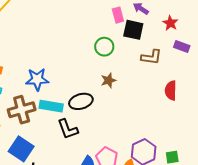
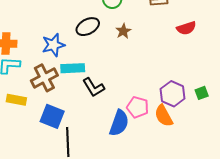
red semicircle: (171, 90) -> (186, 28), turned -96
black ellipse: (81, 101) -> (88, 27), moved

